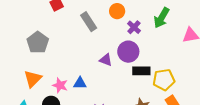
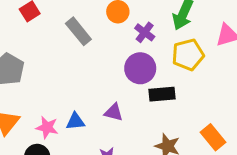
purple triangle: (106, 60) -> (114, 112), moved
yellow pentagon: (164, 80) -> (188, 55), moved

